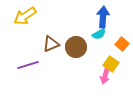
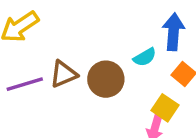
blue arrow: (103, 17) -> (173, 32), moved
purple line: (28, 65) -> (25, 84), moved

